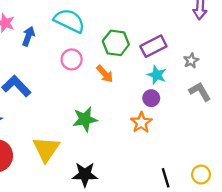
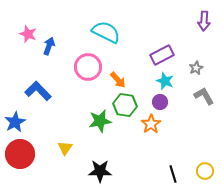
cyan semicircle: (69, 21) -> (106, 32), moved
green hexagon: (116, 43) -> (125, 105), moved
pink circle: (72, 59) -> (88, 67), size x1.4
yellow triangle: (46, 149) -> (65, 148), size x0.6

